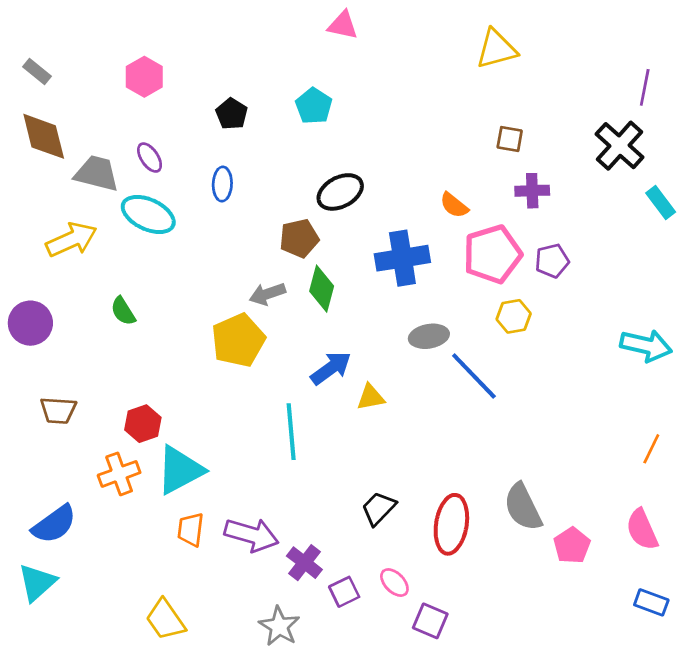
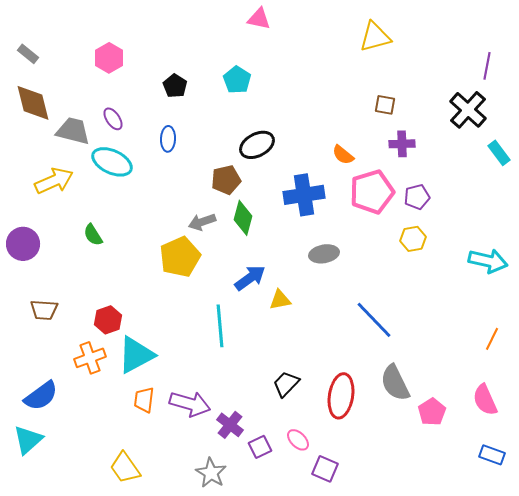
yellow hexagon: (514, 316) -> (413, 239), moved
blue line: (474, 376) -> (374, 320), moved

